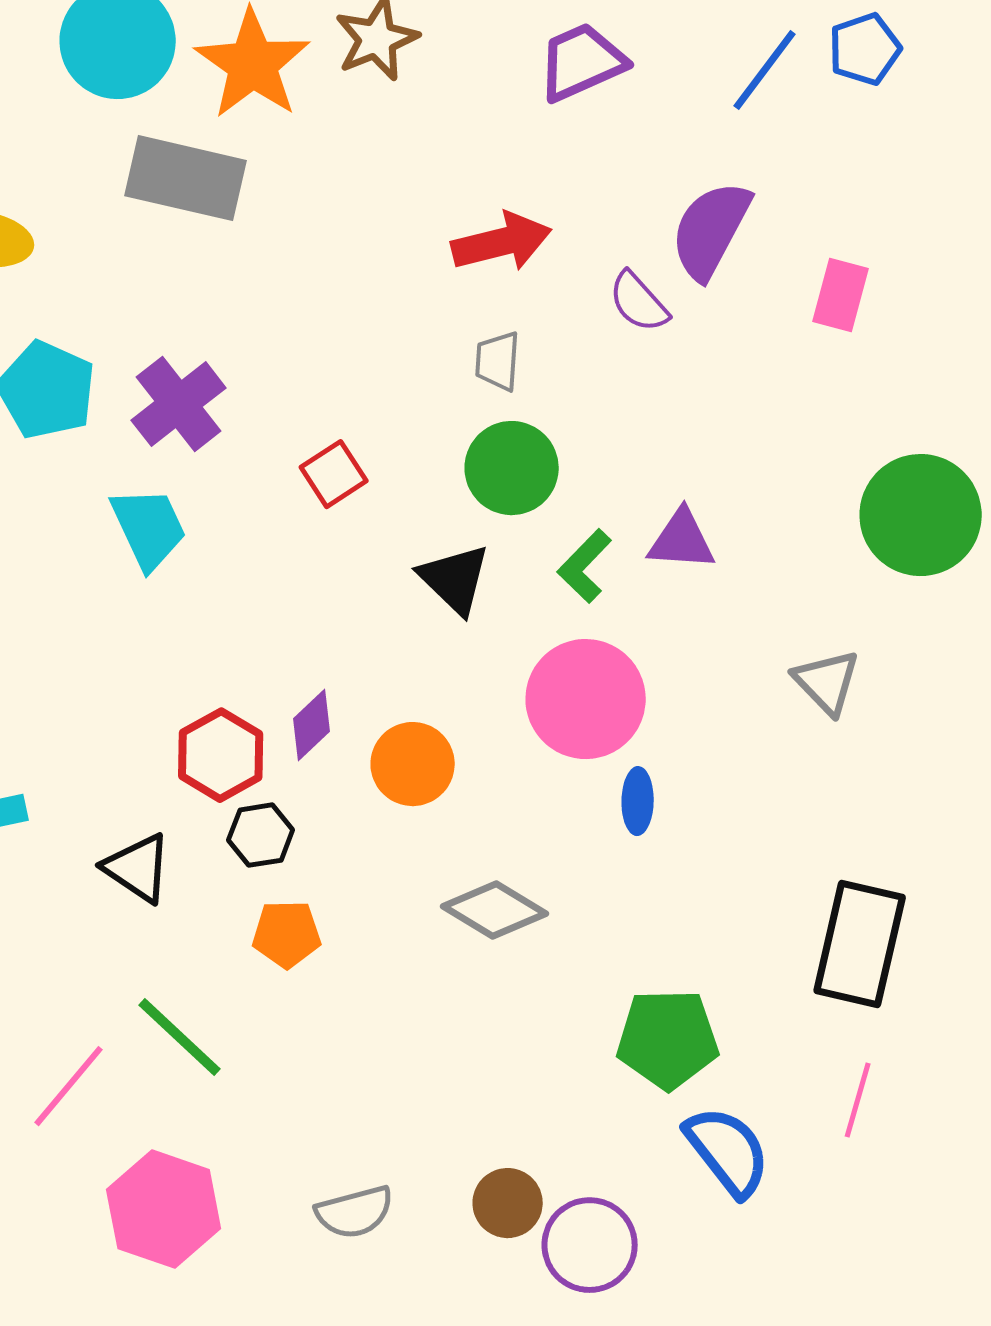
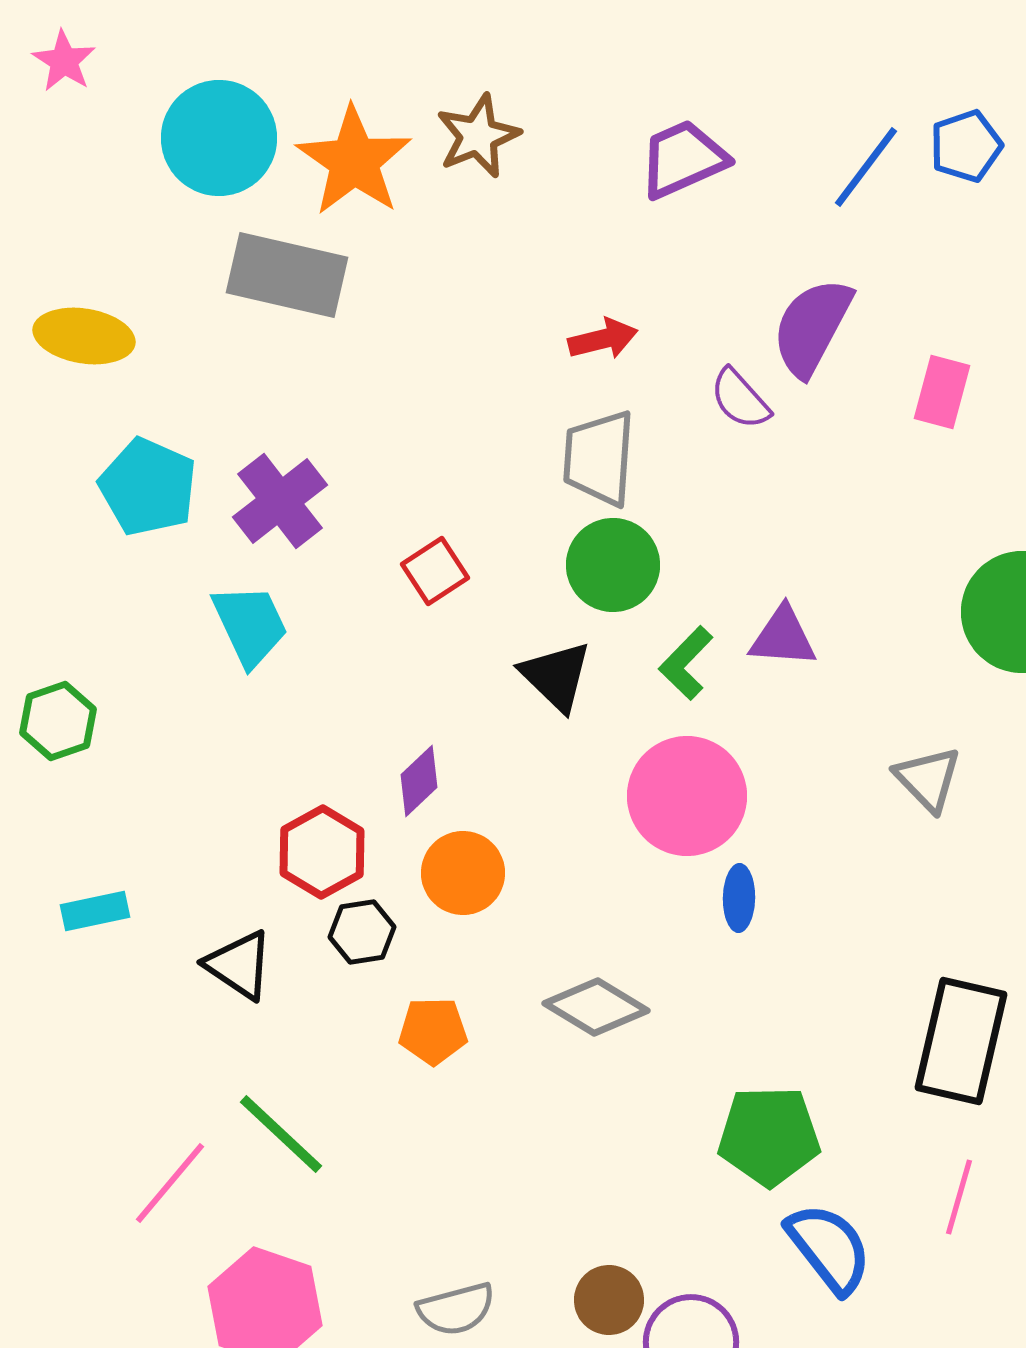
red arrow: (502, 242) -> (603, 339), size x0.7
gray trapezoid: (498, 361) -> (599, 458), size x1.6
purple diamond: (312, 725) -> (419, 781), moved
orange circle: (413, 764) -> (463, 873), moved
orange pentagon: (287, 934) -> (433, 1031), moved

